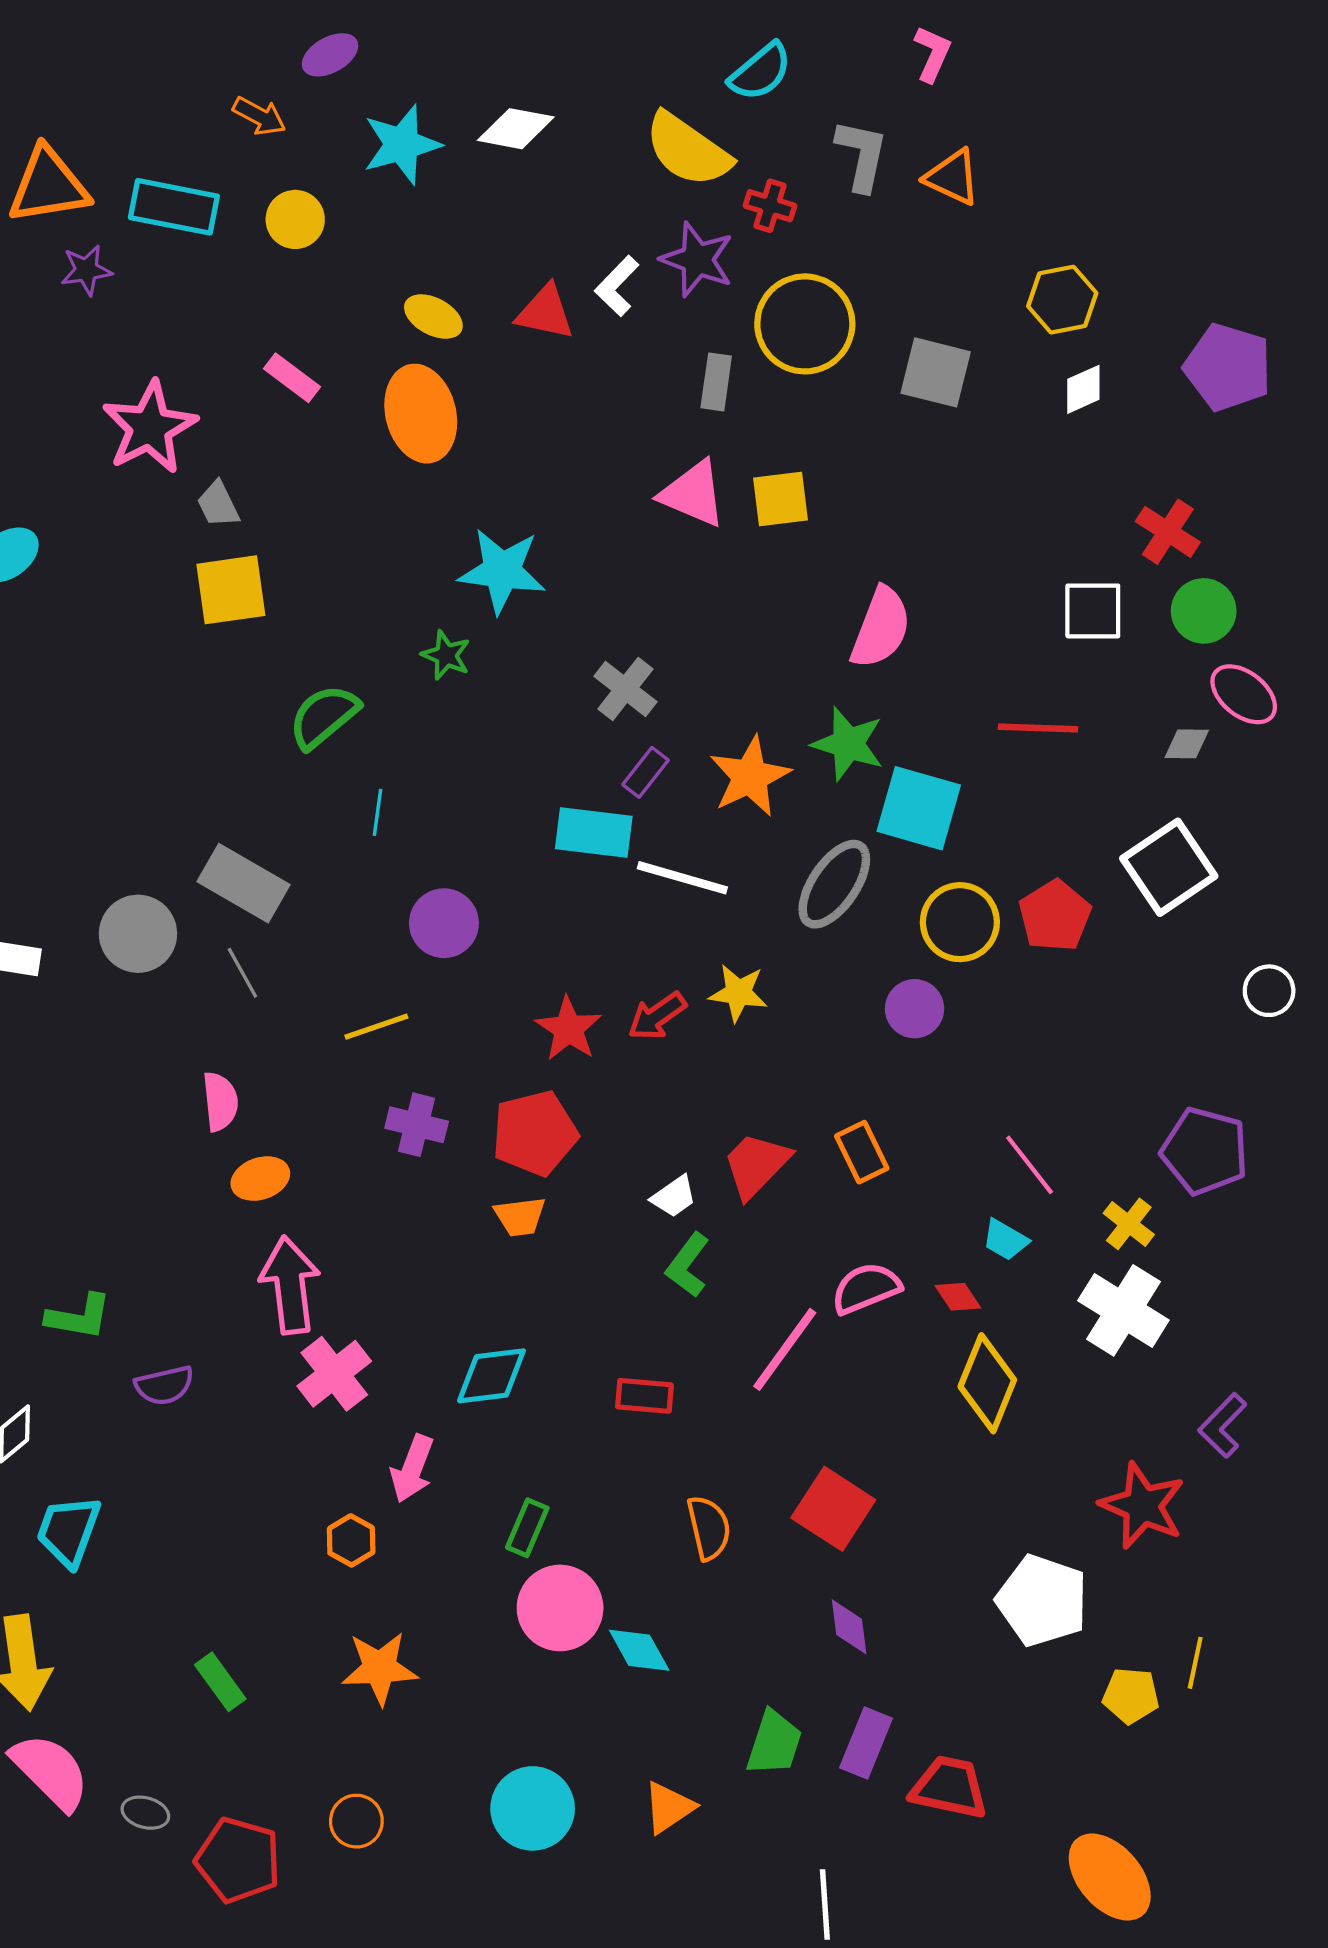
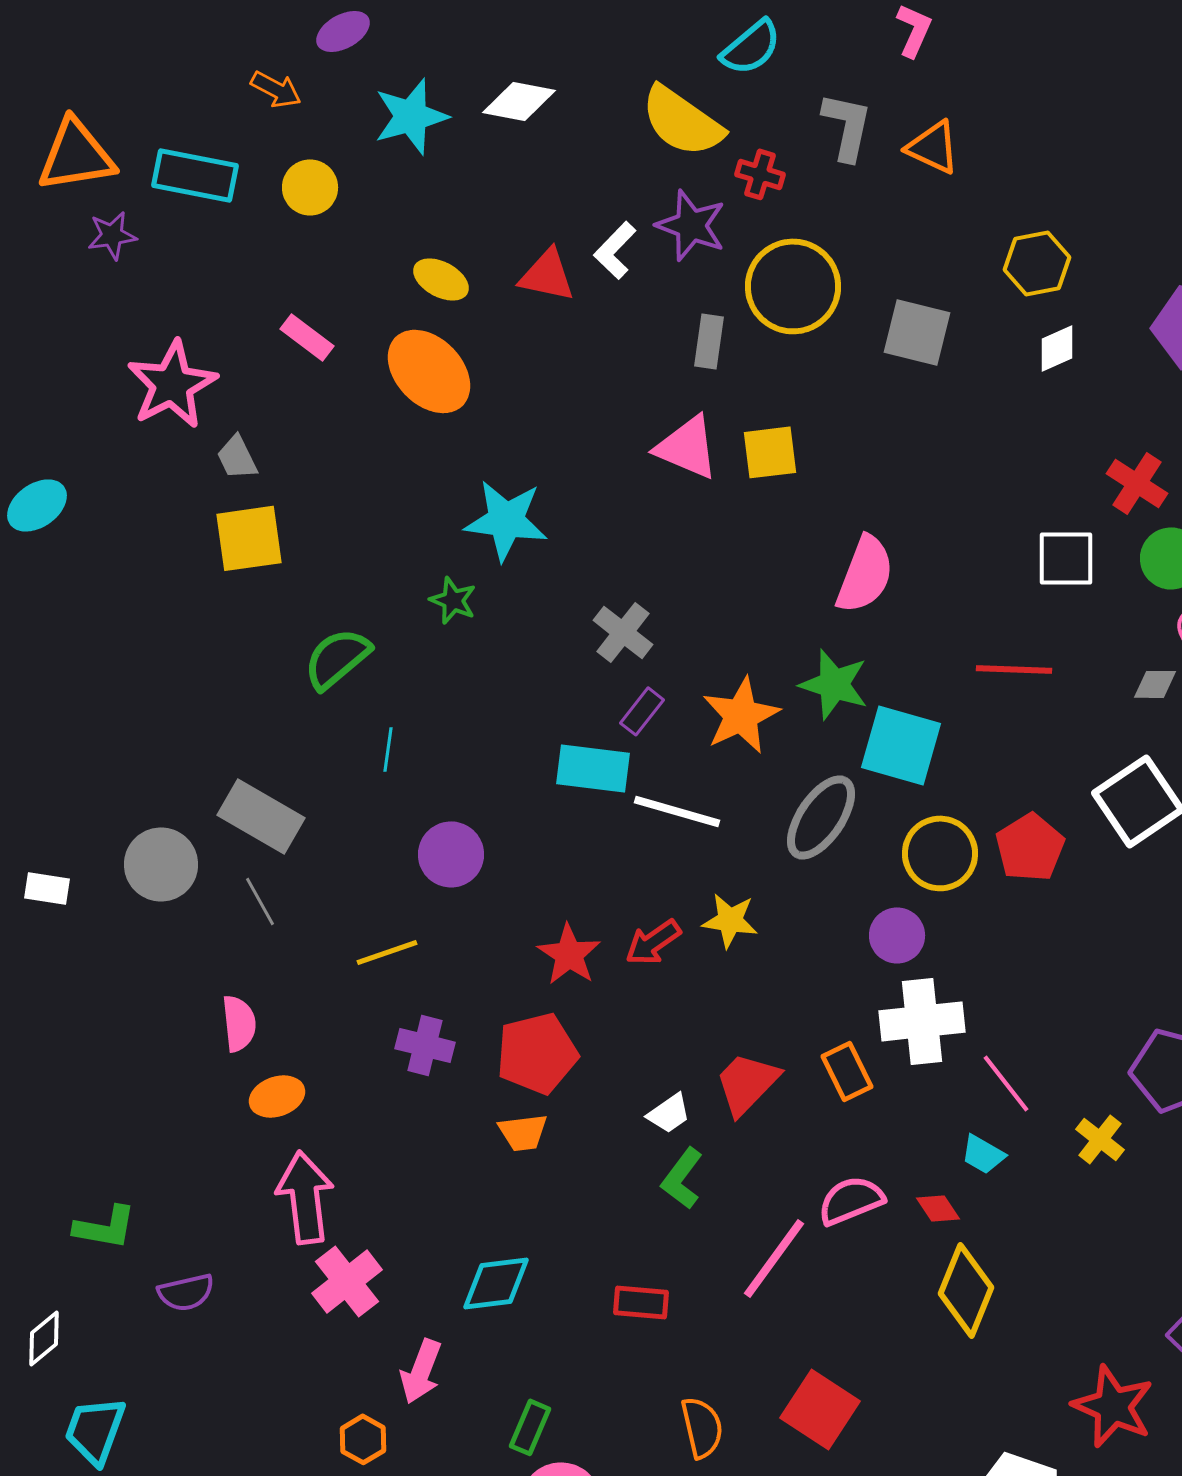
orange ellipse: (421, 414) -> (429, 371), turned -30
white cross: (1123, 1310) -> (922, 1021), moved, turned -38

